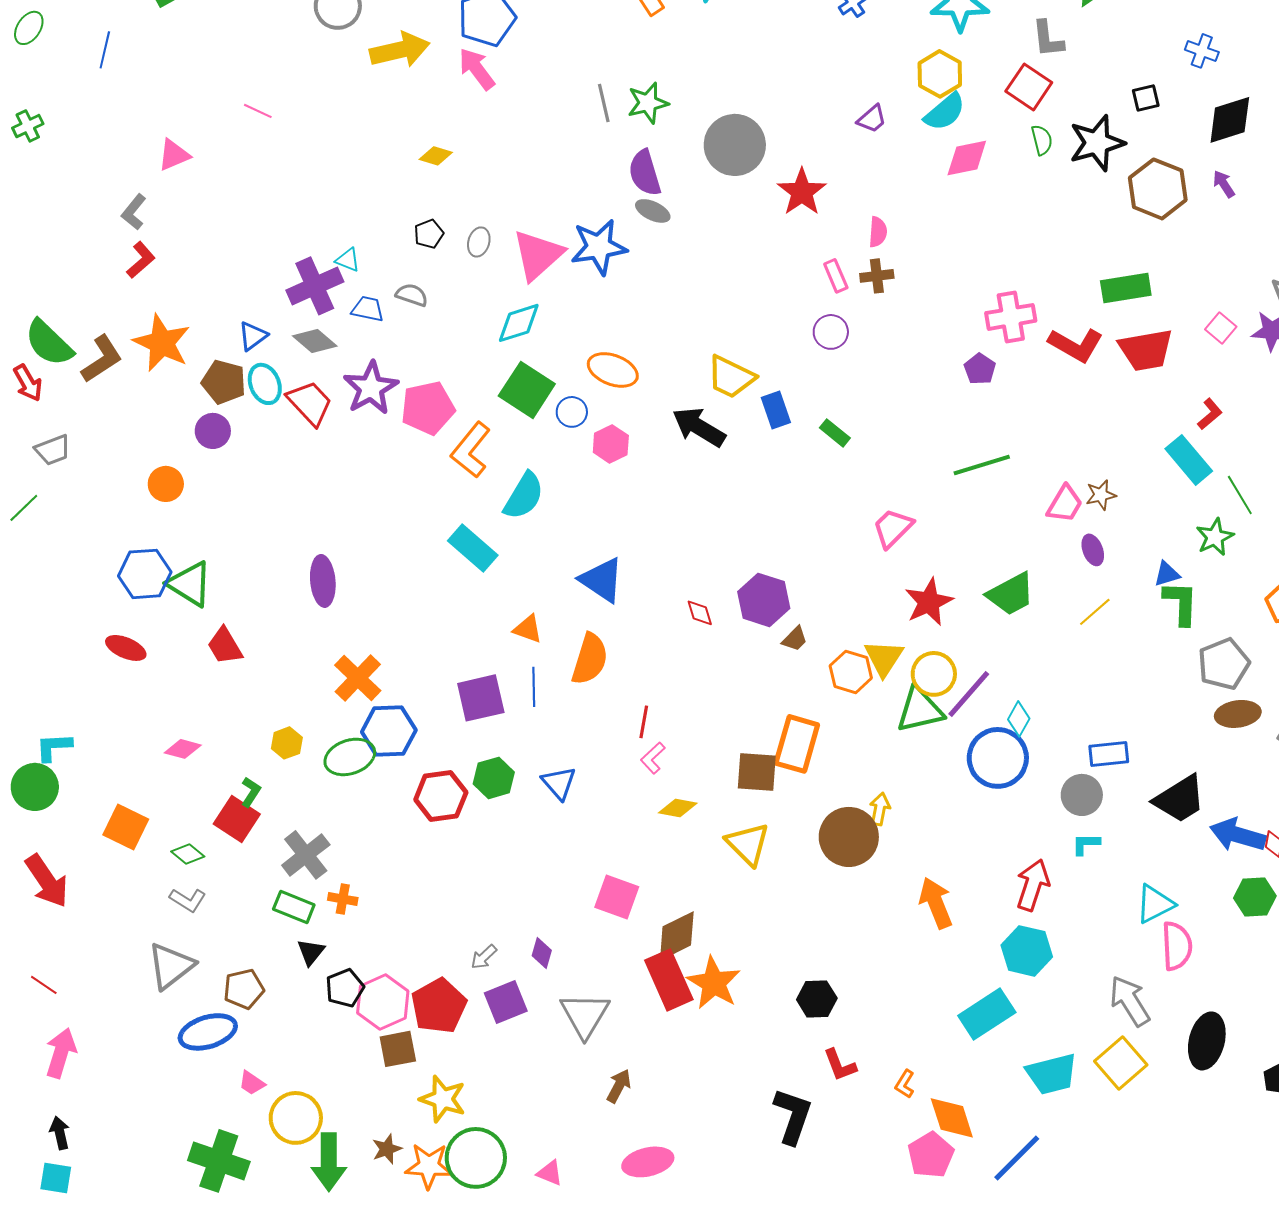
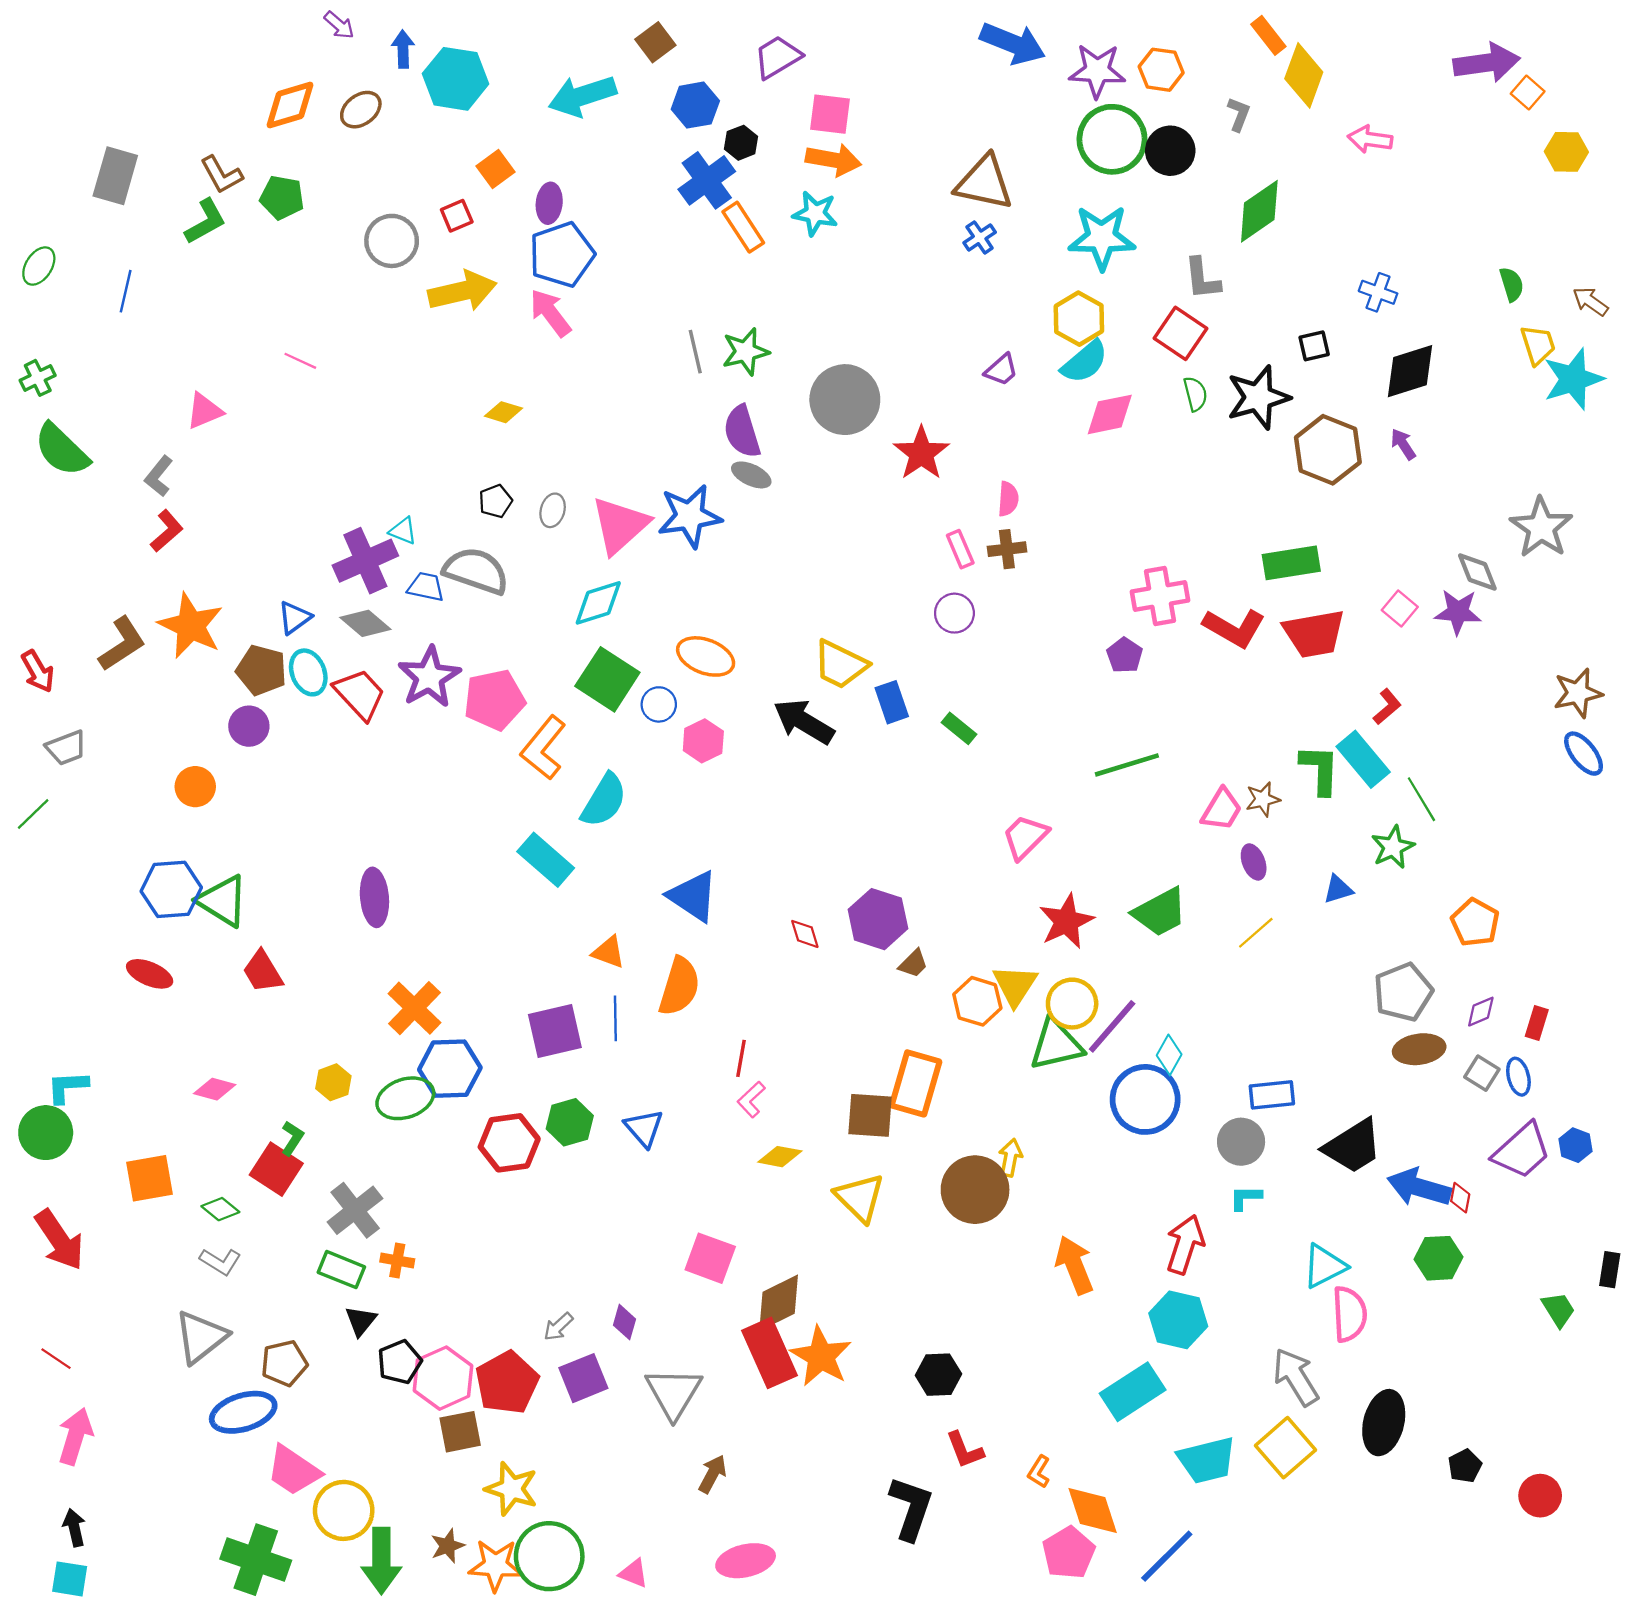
gray semicircle: (412, 295) -> (476, 571), size x1.8
green semicircle: (49, 343) -> (62, 450), moved
green L-shape: (1181, 603) -> (1320, 770), moved
orange square: (126, 827) -> (150, 1178), turned -36
pink trapezoid: (252, 1083) -> (293, 1471), size x1.8

